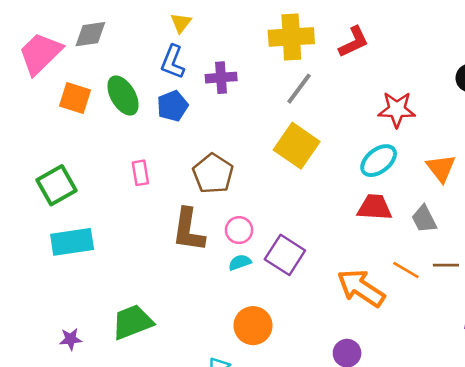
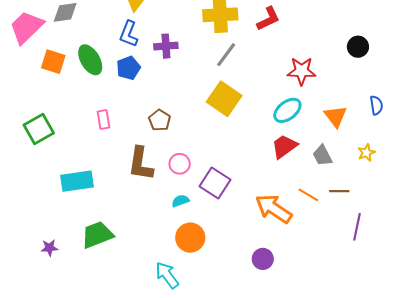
brown pentagon: (213, 174) -> (160, 120), size x0.7
red trapezoid: (375, 207) -> (284, 146), turned -40
cyan rectangle: (72, 242) -> (77, 181), moved
cyan semicircle: (240, 262) -> (180, 201), moved

